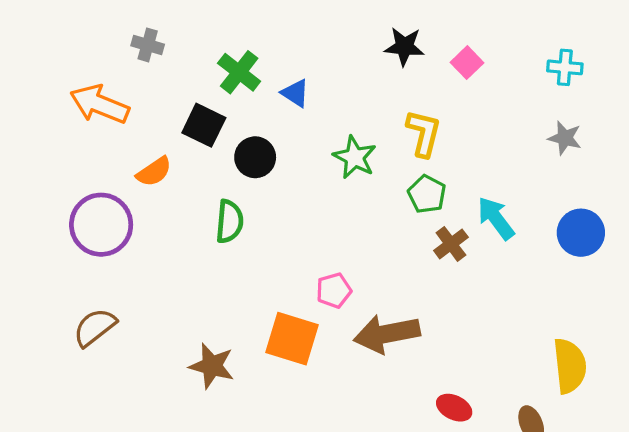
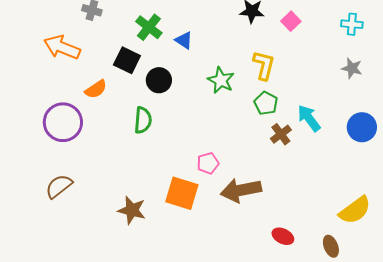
yellow semicircle: (570, 366) -> (355, 210), turned 60

